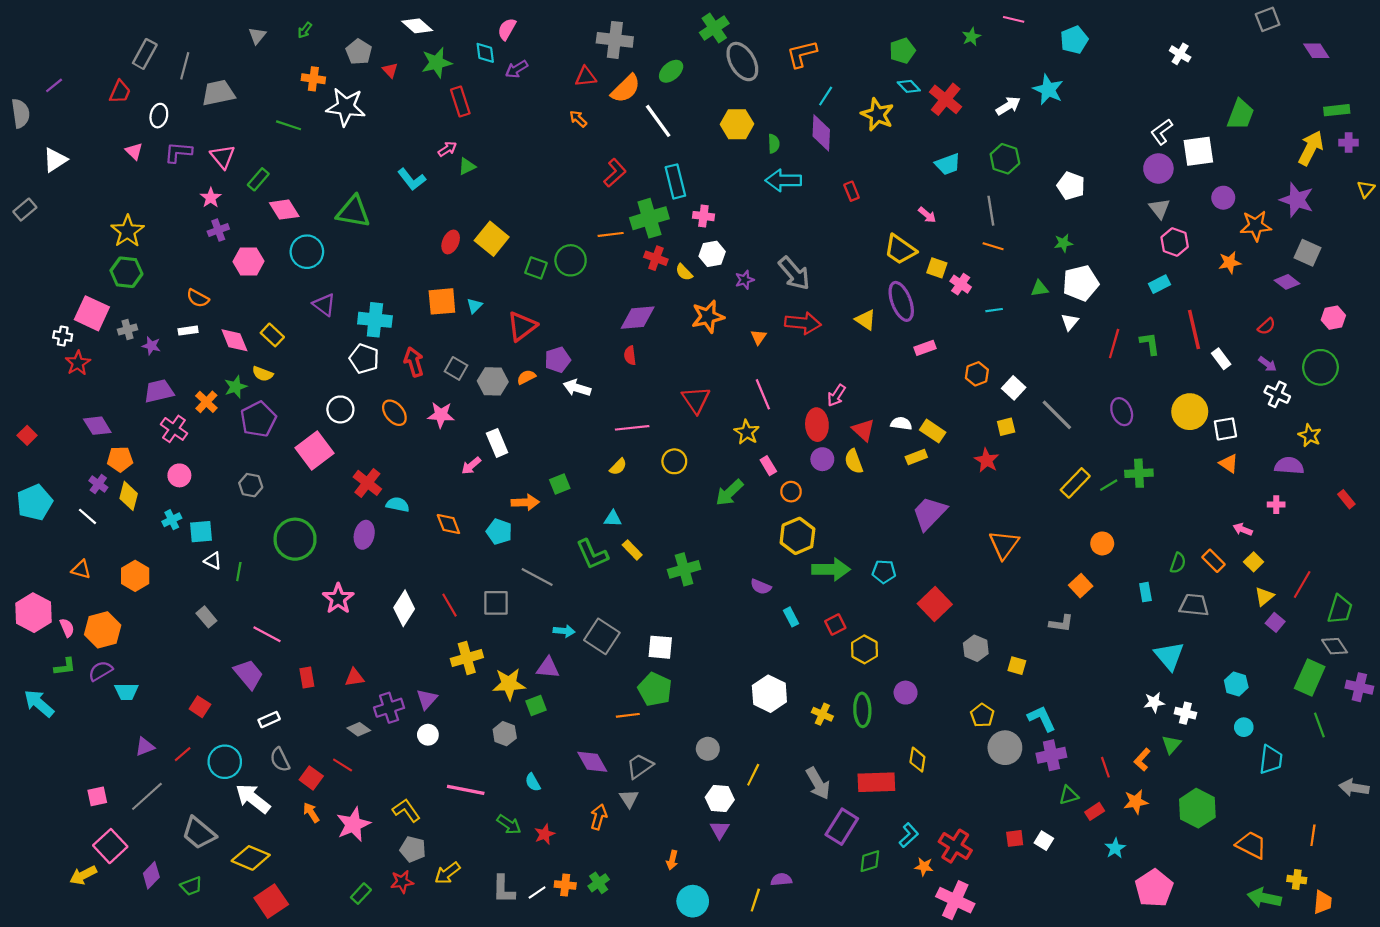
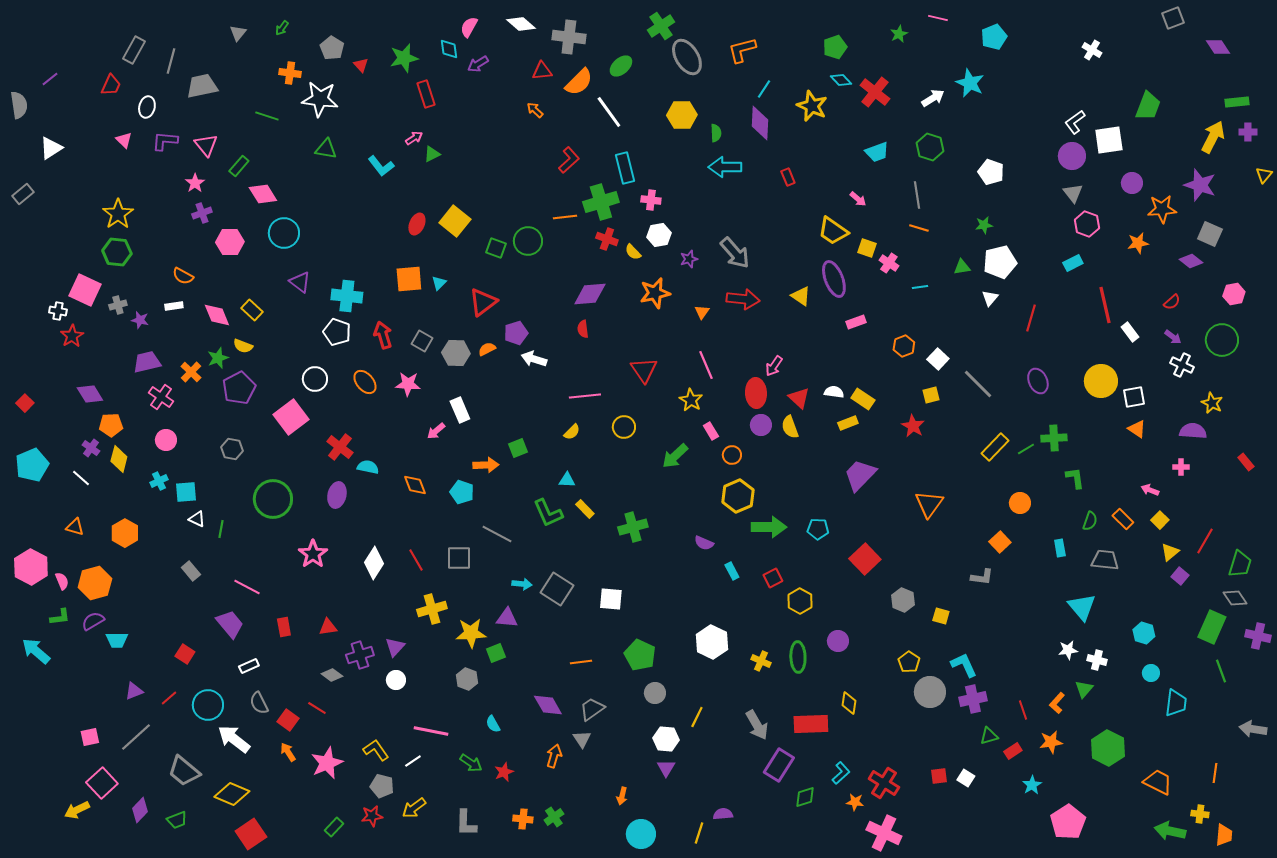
white diamond: (417, 26) -> (521, 24), moved
green triangle: (353, 212) -> (326, 149), moved, size x0.7
green L-shape: (1150, 344) -> (1075, 478), moved
green pentagon: (655, 689) -> (640, 655), moved
white line: (537, 892) -> (413, 761), moved

